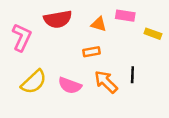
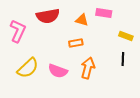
yellow rectangle: (153, 34) -> (126, 36), moved
black line: (132, 75) -> (123, 59), moved
orange arrow: (106, 82) -> (88, 68), turned 60

